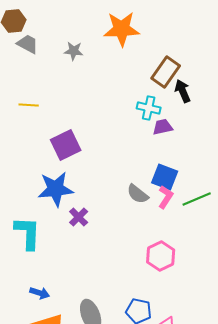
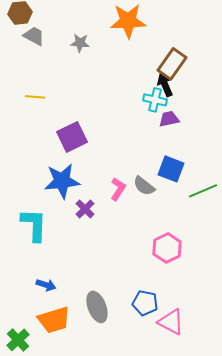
black arrow: (183, 91) -> (165, 85), moved
pink L-shape: (166, 197) -> (118, 189), moved

